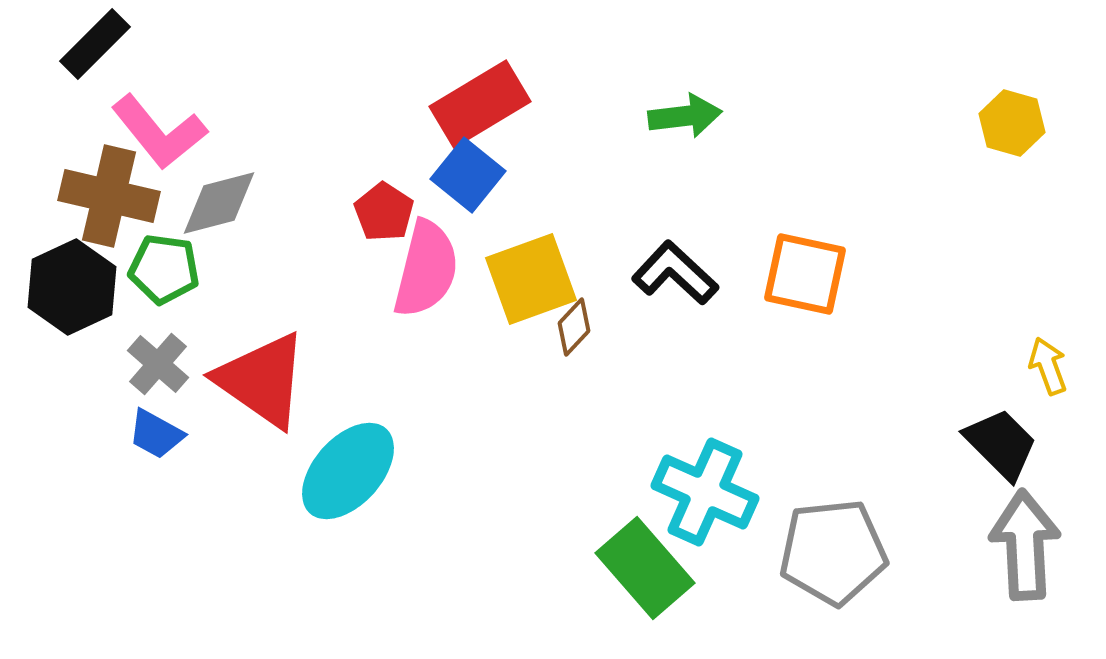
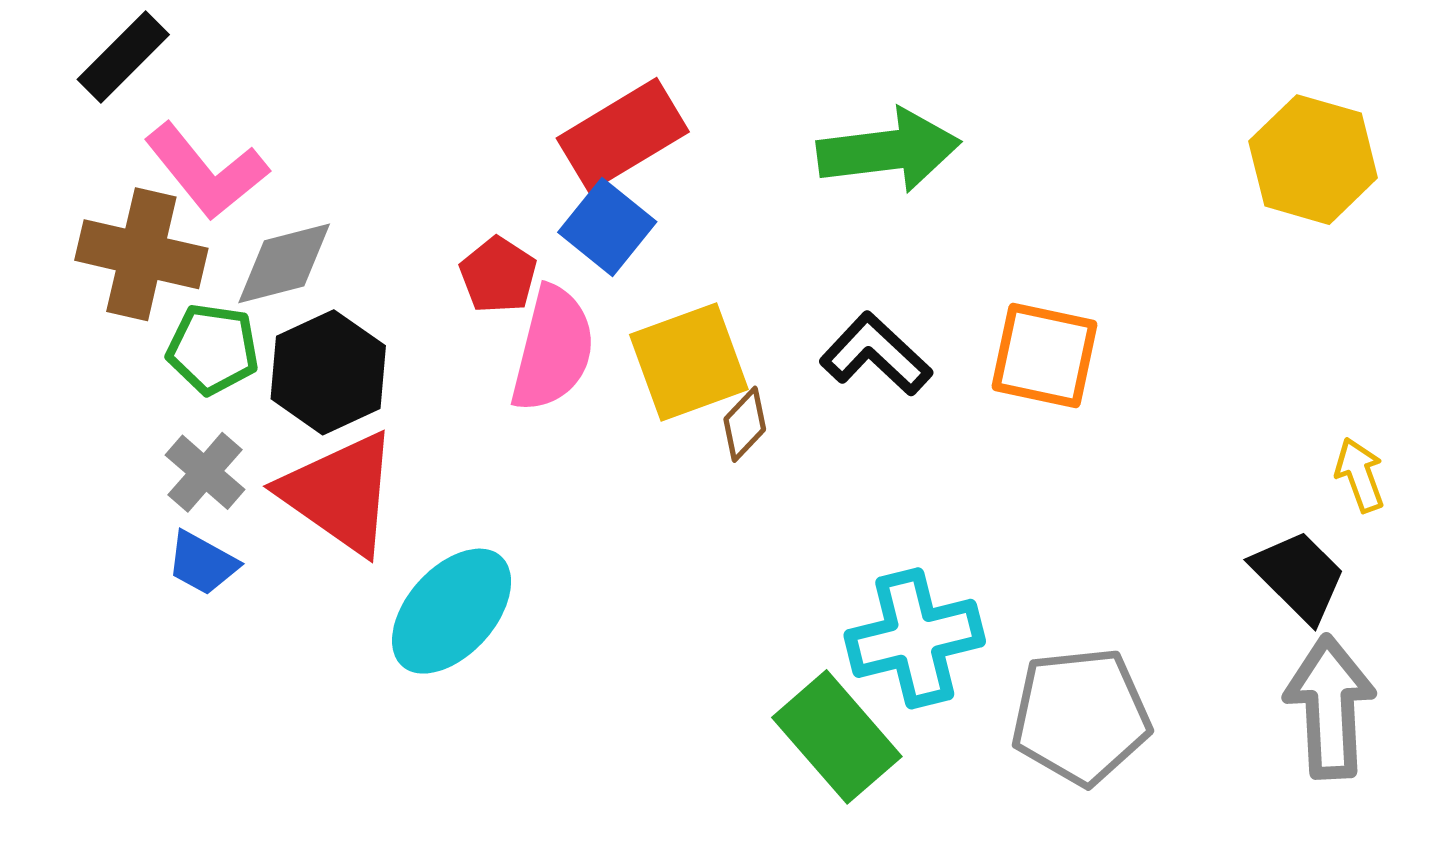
green arrow: (685, 116) -> (889, 150), size x1.5
yellow hexagon: (1012, 123) -> (1313, 160), size x1.5
black hexagon: (72, 287) -> (328, 372), moved
cyan cross: (705, 492) -> (915, 638), turned -38

